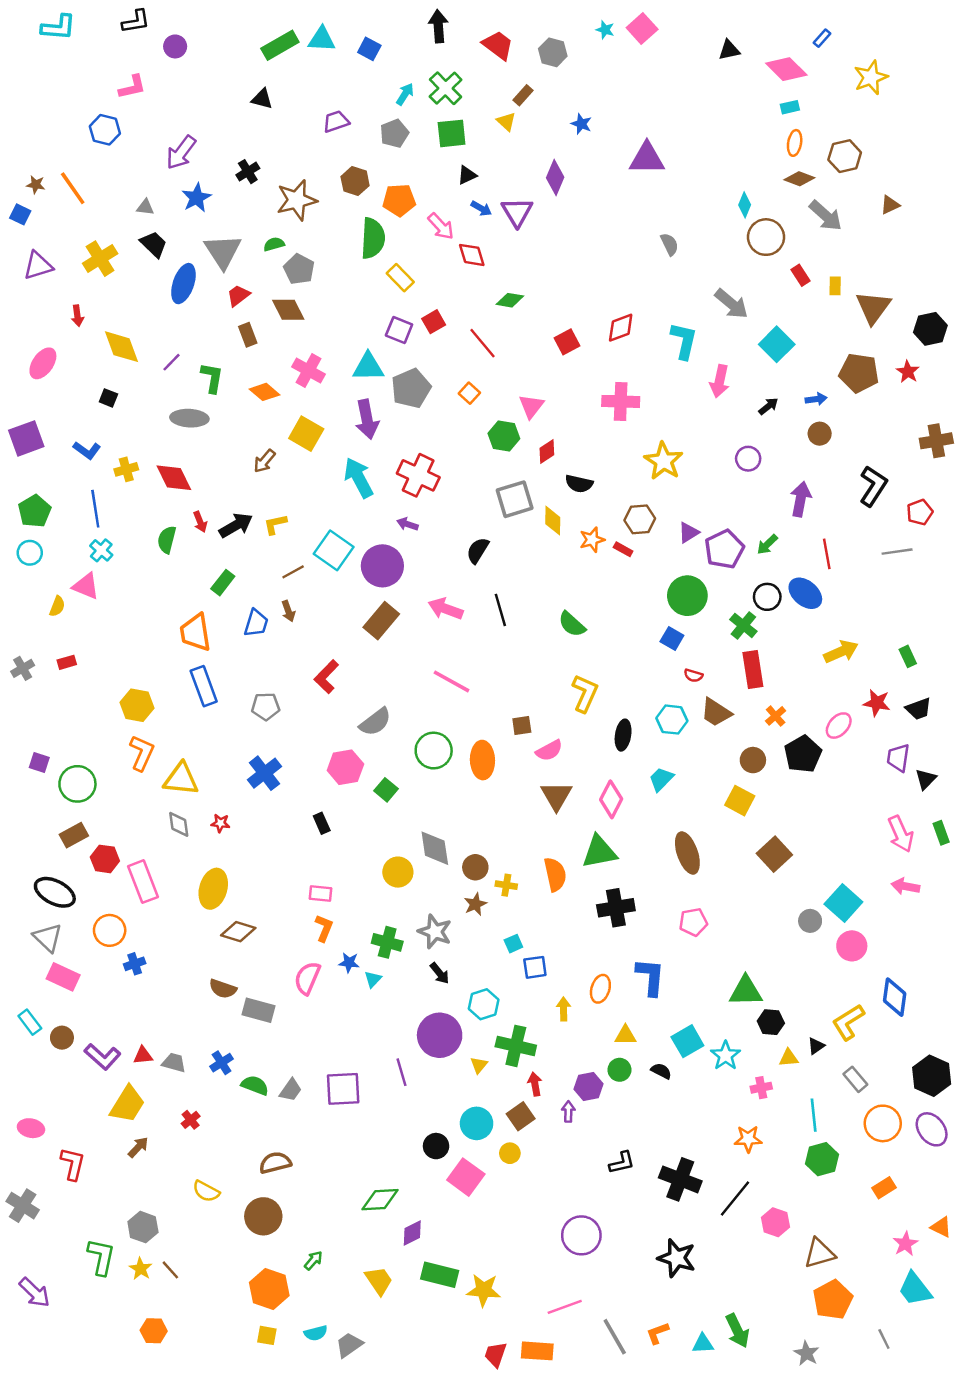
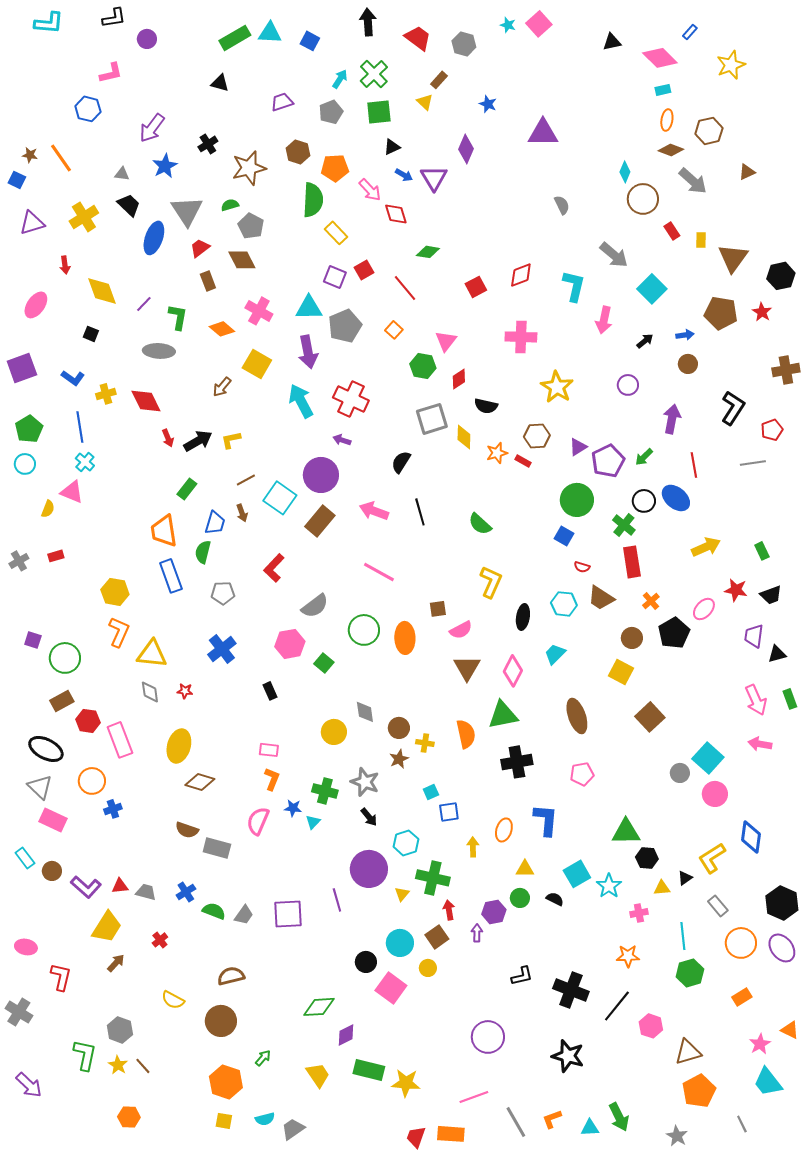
green semicircle: (167, 540) -> (203, 552), moved
cyan square: (334, 550) -> (280, 498), moved
black triangle: (926, 779) -> (777, 654), turned 30
gray diamond: (435, 848) -> (365, 712), size x0.7

